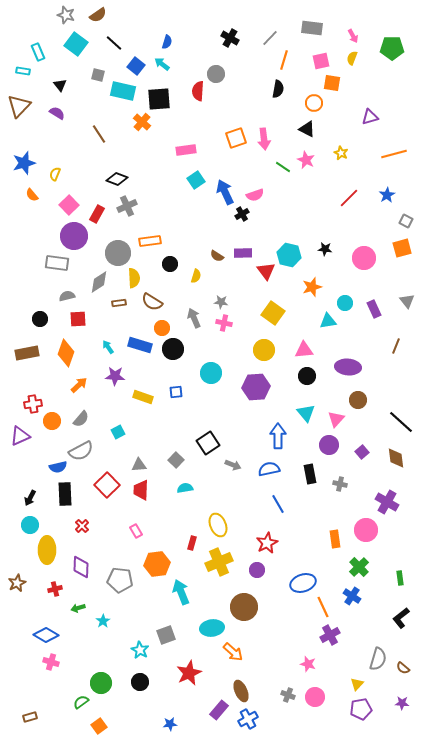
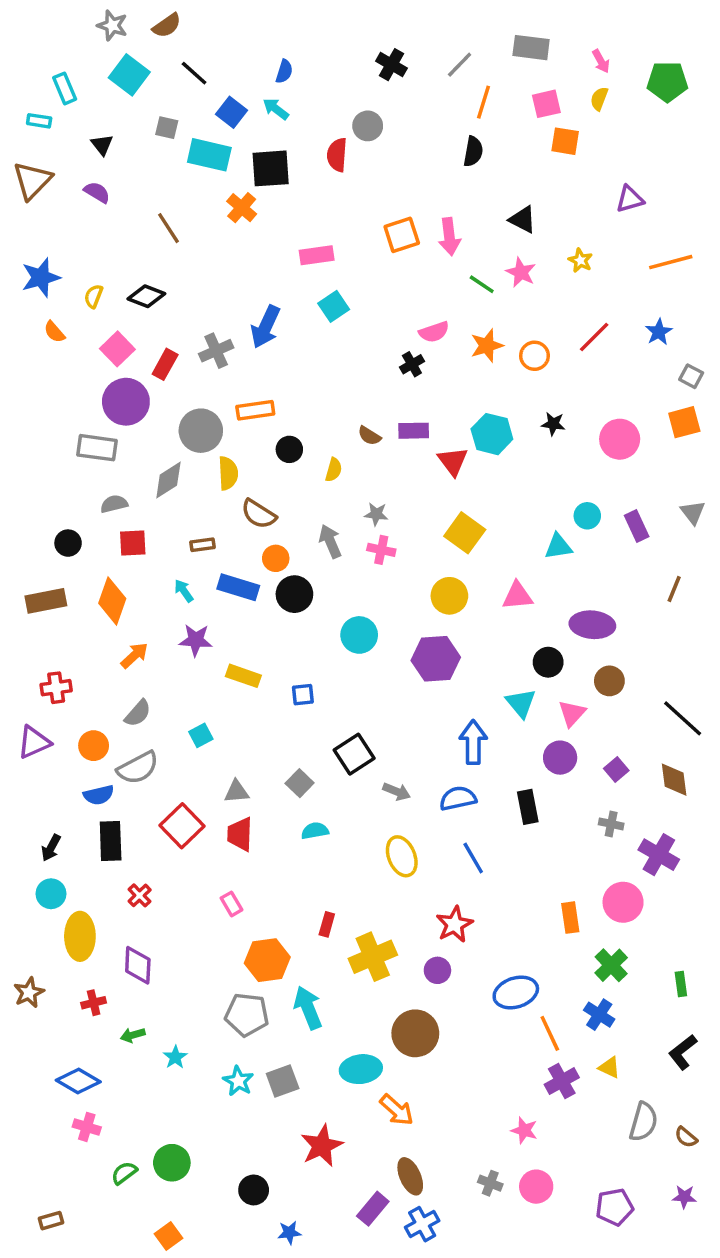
orange circle: (314, 103) -> (535, 356), moved
black diamond: (117, 179) -> (146, 296), moved
blue arrow: (225, 192) -> (266, 327), moved, turned -130
orange star: (312, 287) -> (487, 346), moved
brown rectangle: (119, 303) -> (203, 545), moved
black circle: (307, 376) -> (548, 662), moved
blue square: (176, 392) -> (303, 695), moved
orange circle: (52, 421) -> (94, 746), moved
gray cross: (340, 484) -> (611, 824), moved
yellow ellipse: (218, 525) -> (402, 856), moved
gray pentagon: (120, 580) -> (247, 1015), moved
cyan star: (140, 650) -> (238, 1081), moved
black circle: (140, 682) -> (254, 1190), moved
yellow triangle: (357, 684) -> (609, 1067), moved, turned -48
green semicircle: (81, 702) -> (124, 1173), moved

